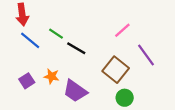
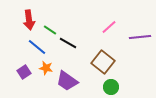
red arrow: (22, 15) -> (29, 20), moved
blue line: (30, 40) -> (37, 47), moved
purple line: (146, 55) -> (140, 37), moved, turned -60

